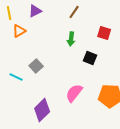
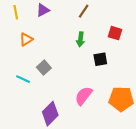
orange triangle: (19, 31) -> (26, 39), moved
black square: (90, 58) -> (100, 59), turned -32

